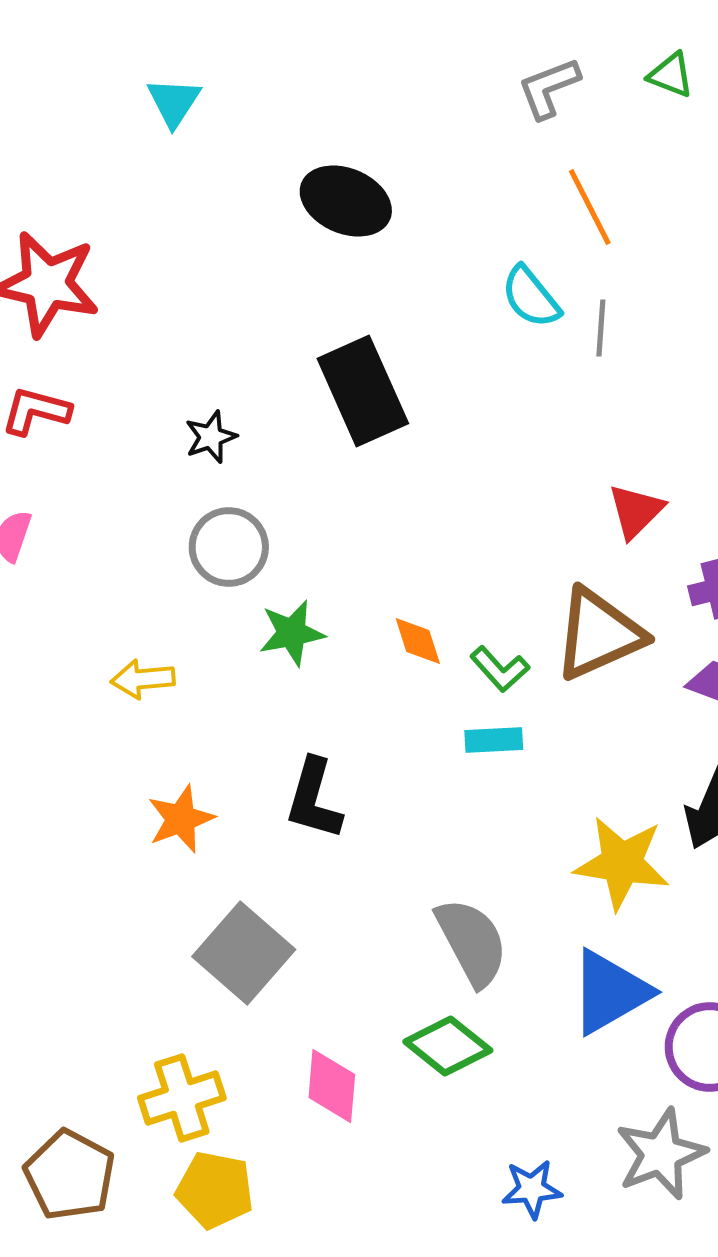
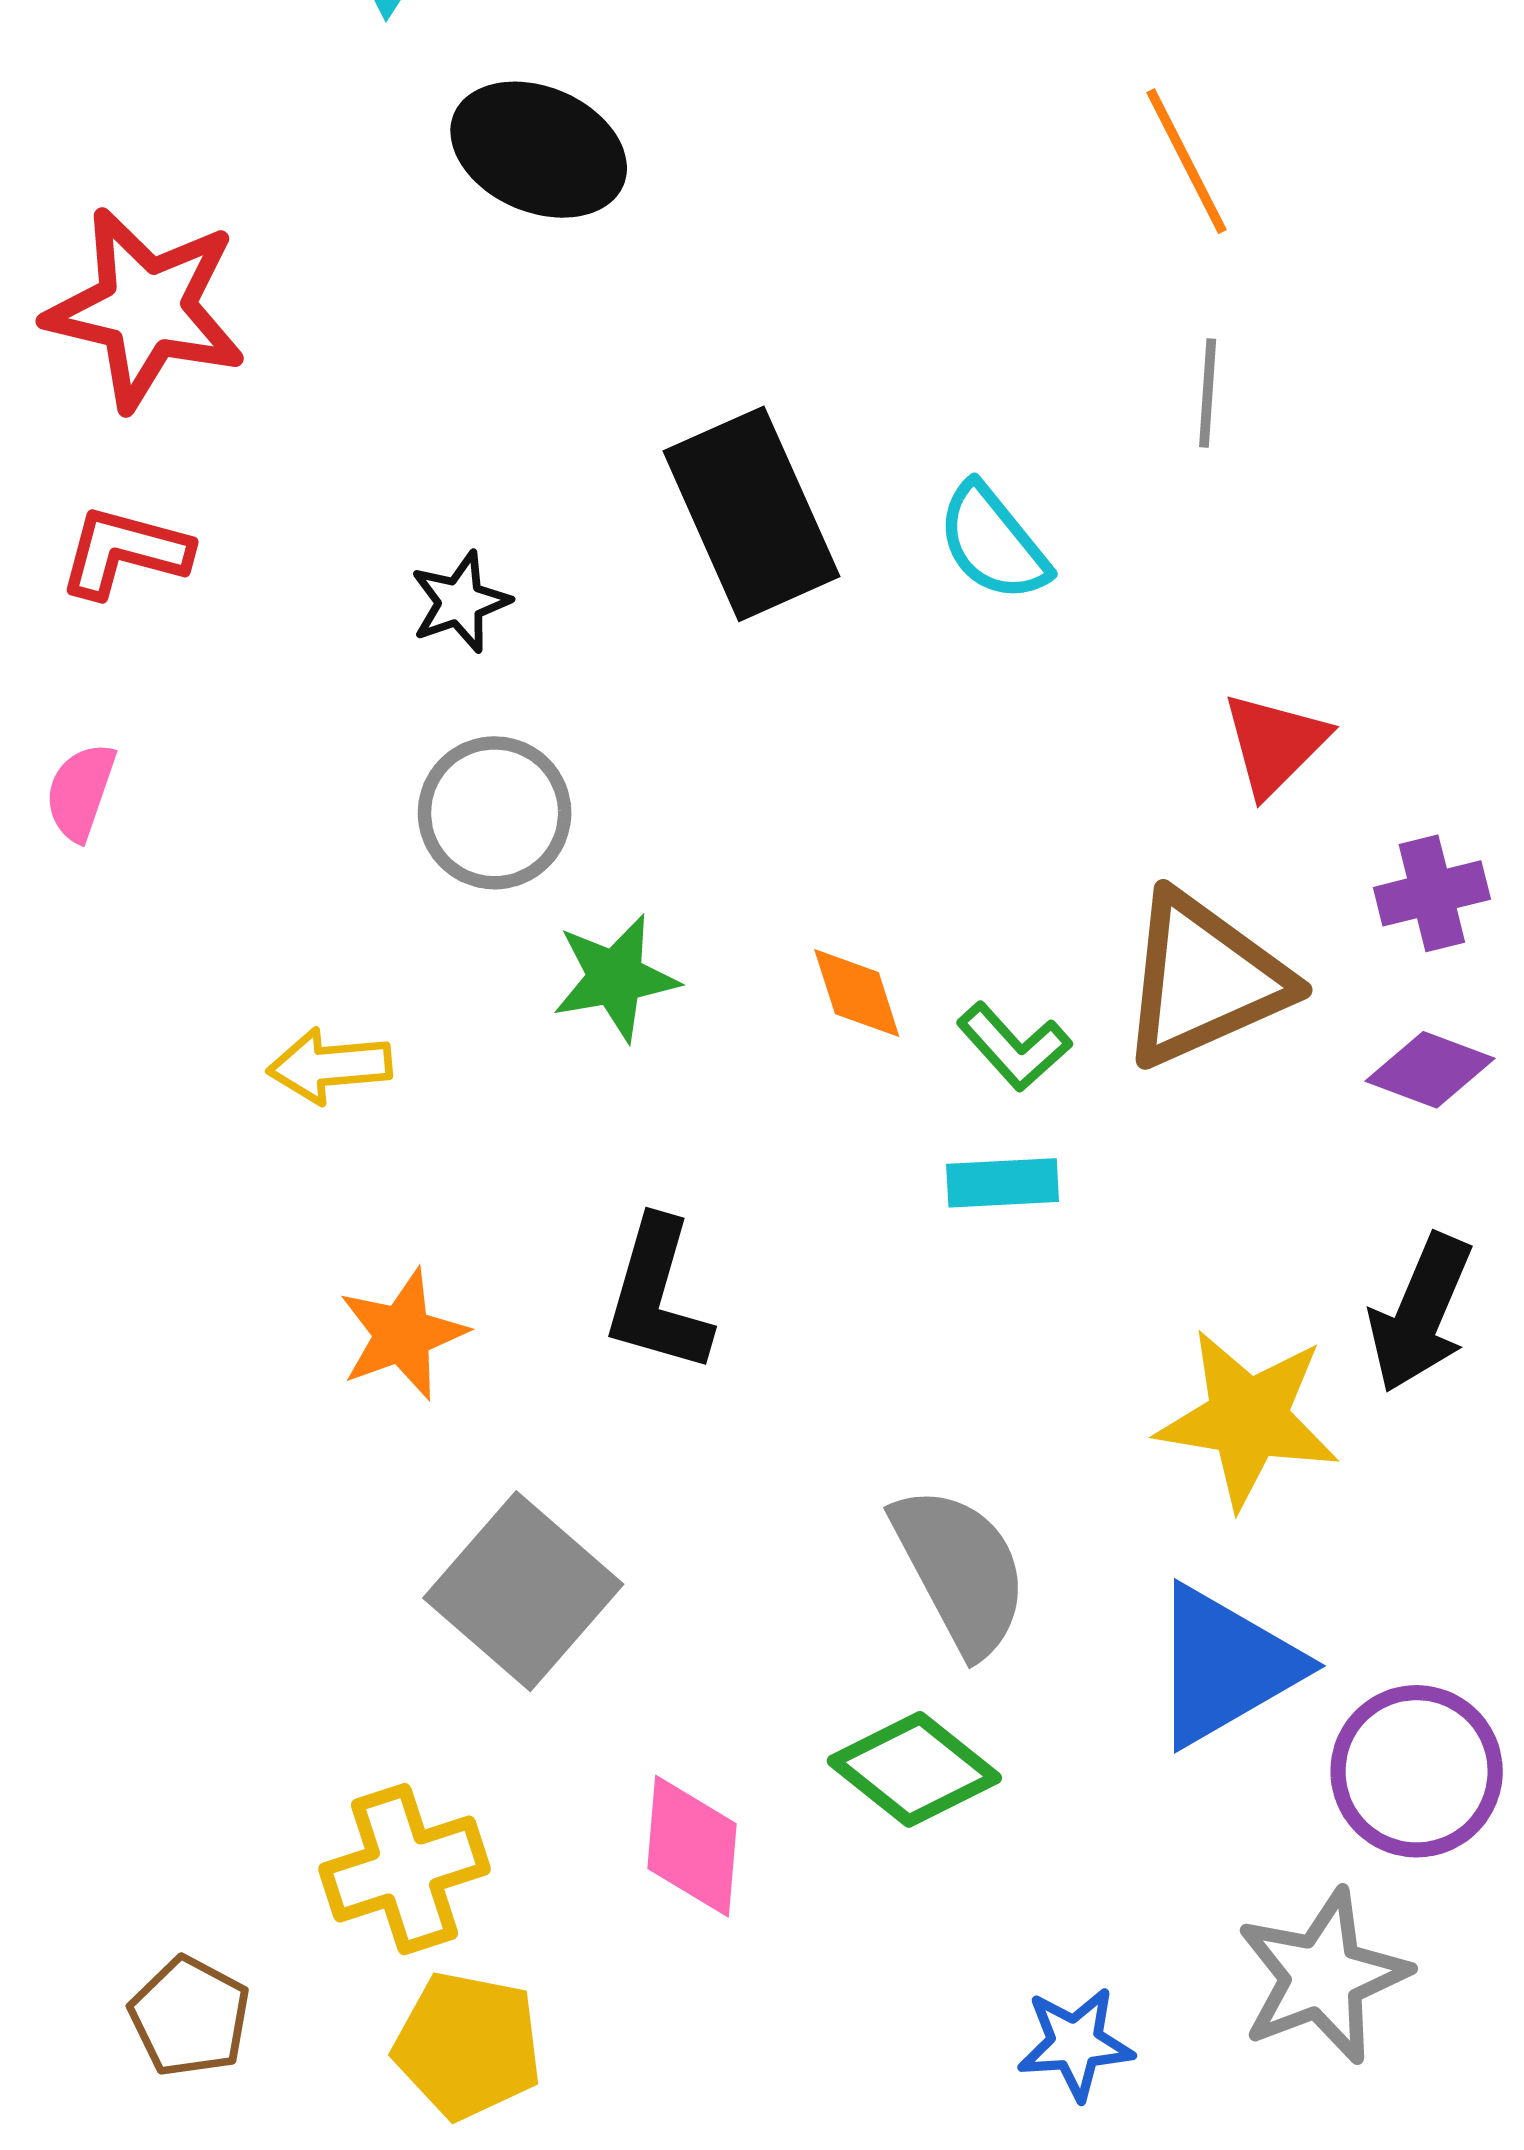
black ellipse: (346, 201) -> (539, 150), moved
cyan semicircle: (531, 297) -> (993, 543), moved
brown pentagon: (70, 1175) -> (190, 2017), size x0.7

